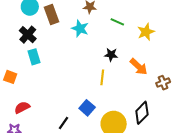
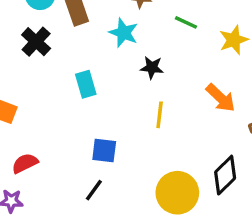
black star: (111, 55) -> (152, 68), moved
cyan rectangle: (34, 57) -> (86, 84), moved
blue square: (87, 108) -> (104, 151), moved, turned -35

